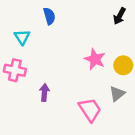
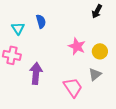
blue semicircle: (49, 16) -> (41, 21), moved
purple arrow: (44, 92) -> (36, 73), size x1.5

